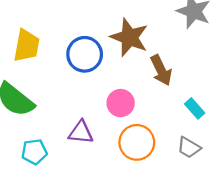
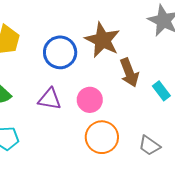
cyan rectangle: (195, 108) -> (161, 91), moved
purple triangle: (81, 132) -> (50, 99), moved

